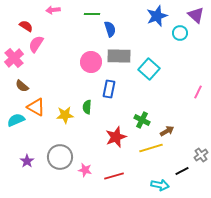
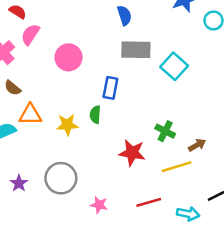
pink circle: (91, 62) -> (69, 57), moved
blue rectangle: (109, 89) -> (110, 88), moved
orange triangle: (36, 107) -> (30, 115), turned -30
red star: (116, 137) -> (132, 153), turned 30
pink star: (85, 170) -> (99, 205), moved
red line: (114, 176) -> (149, 202), moved

